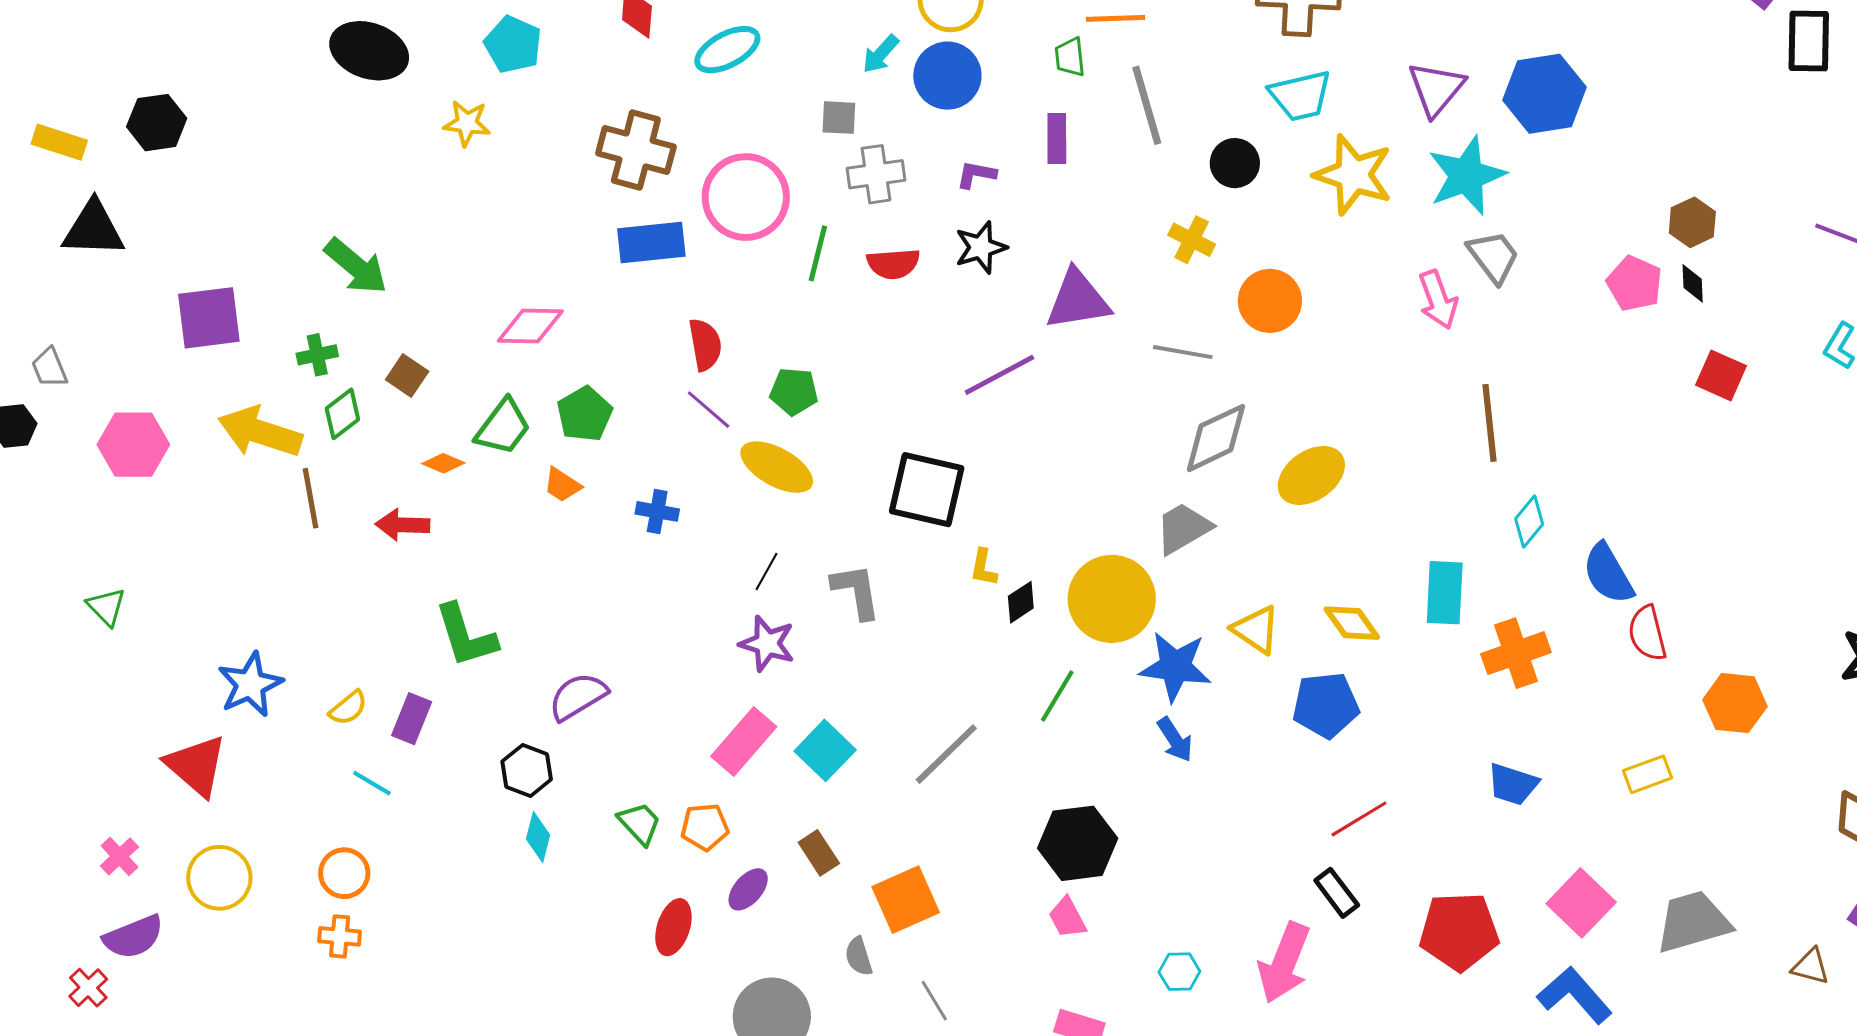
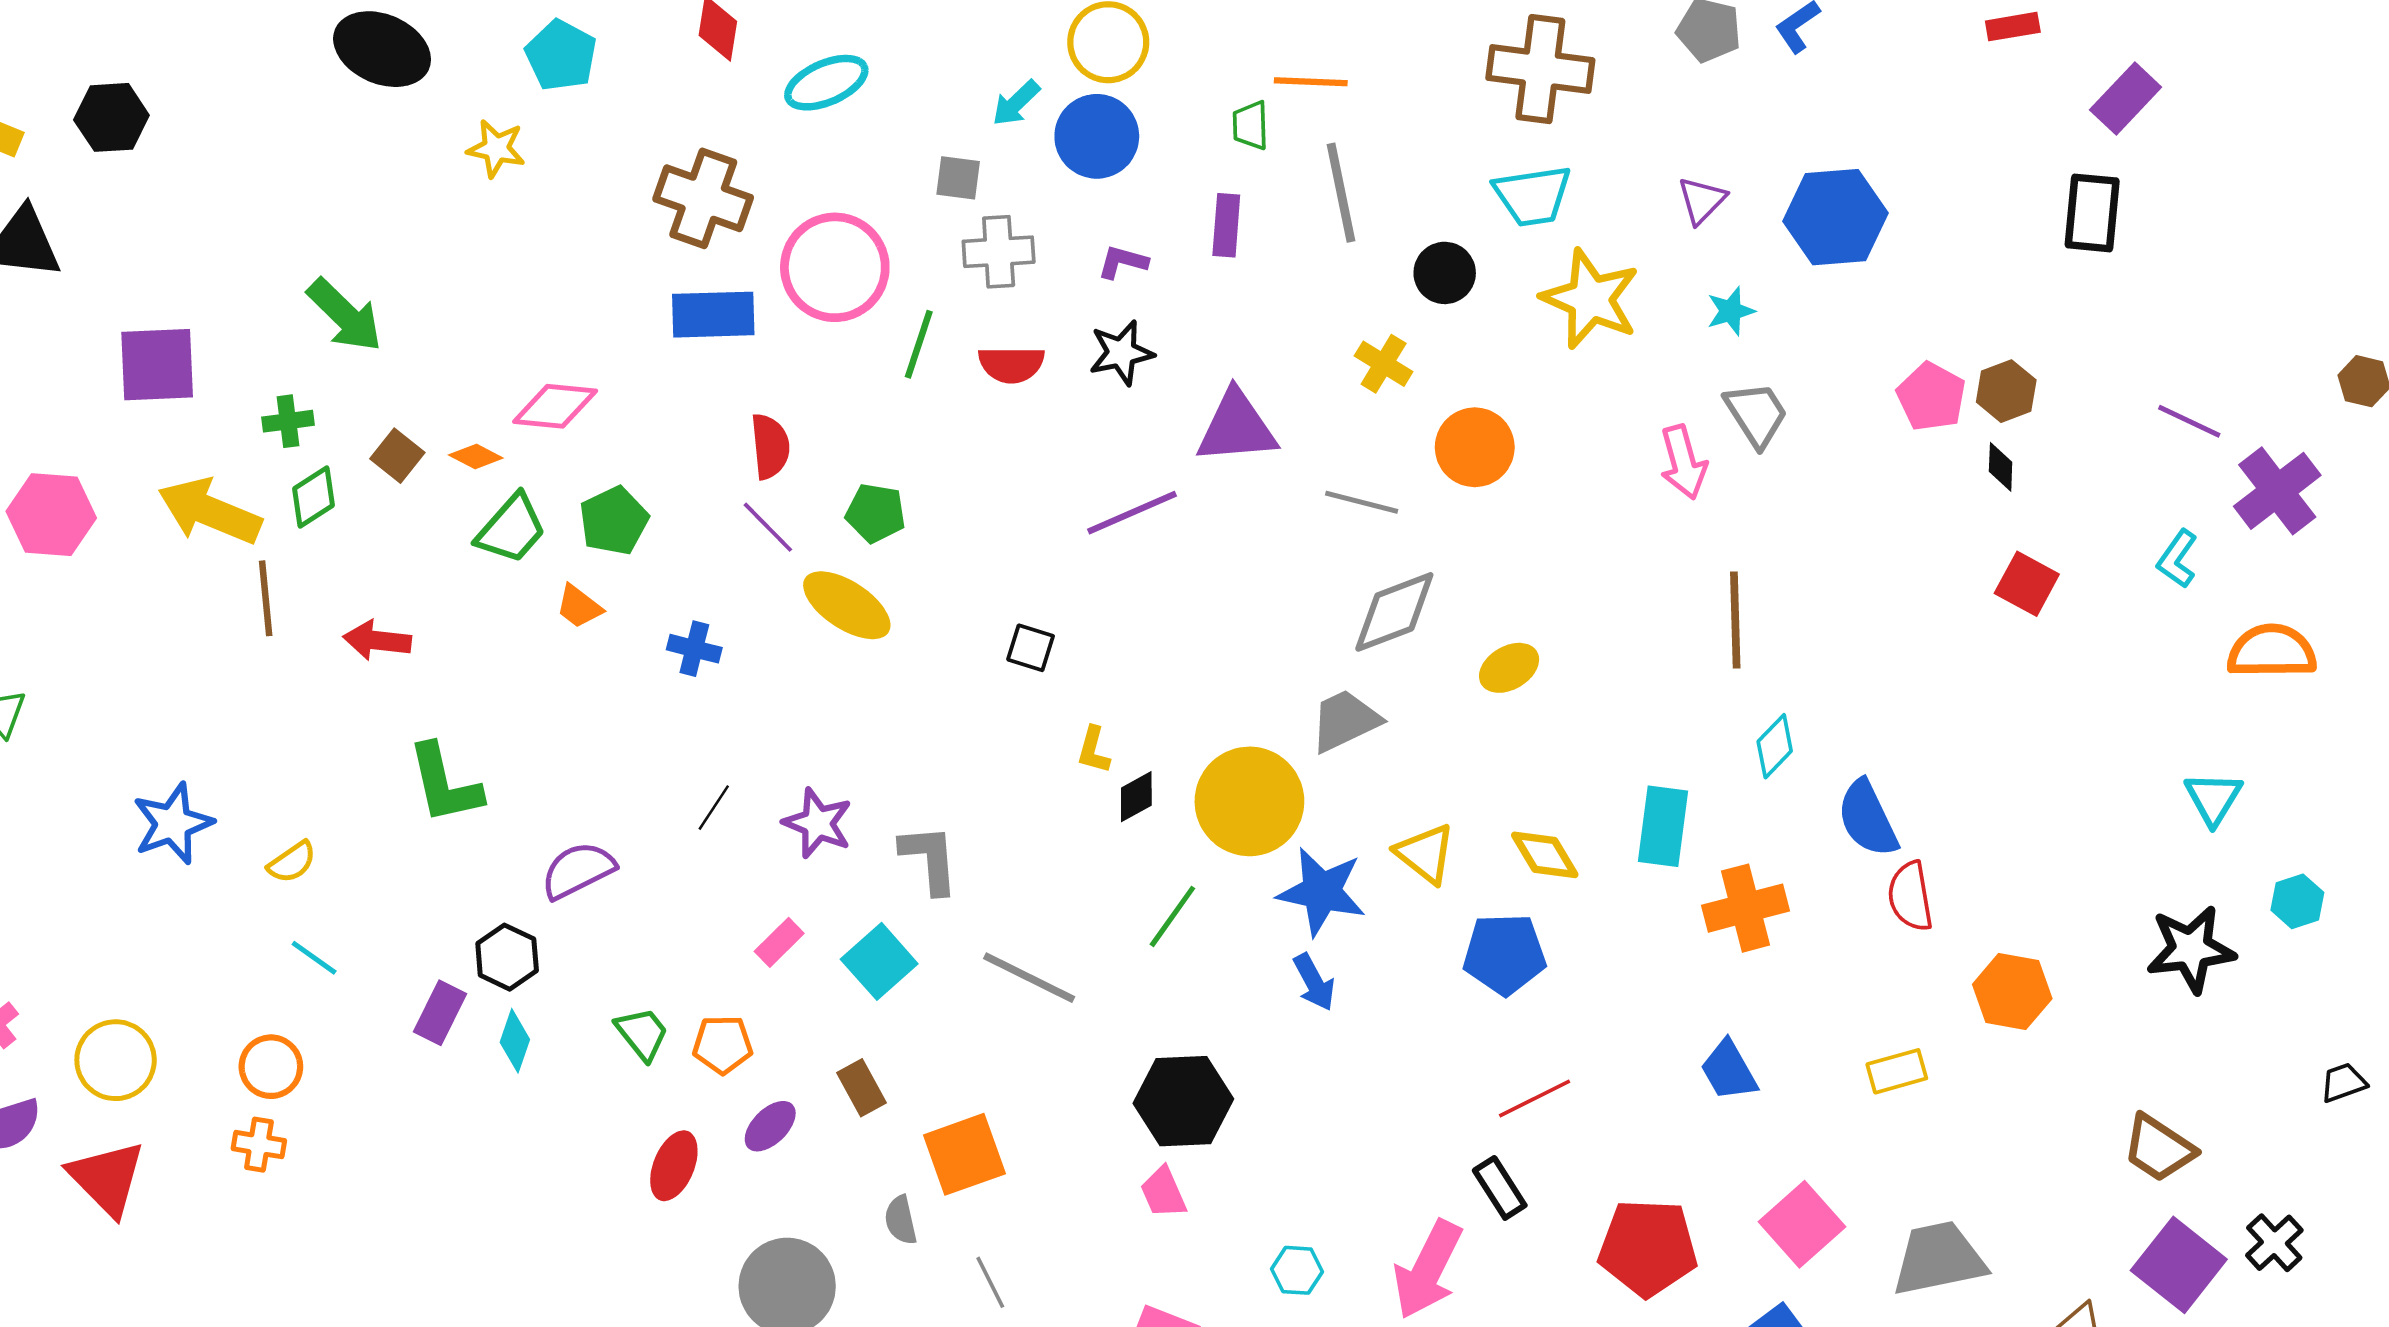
black rectangle: (1809, 41) -> (2092, 213), moved
purple triangle: (1436, 89) -> (1702, 200), size x0.7
cyan star: (1466, 176) -> (1731, 311), size x0.5
pink pentagon: (1635, 284) -> (1931, 397), moved
orange diamond: (443, 463) -> (476, 456), moved
yellow ellipse: (1311, 475) -> (1509, 668), size x0.7
black square: (927, 490) -> (1031, 648), size x0.5
black line: (766, 572) -> (714, 808), moved
gray L-shape: (856, 591) -> (930, 859), moved
purple rectangle: (412, 719) -> (440, 1013), moved
pink rectangle: (744, 741) -> (779, 942), size x0.6
gray line: (946, 754) -> (1029, 978), turned 66
red triangle: (196, 766) -> (107, 1178), moved
blue trapezoid: (1513, 784) -> (1729, 1071), turned 38

